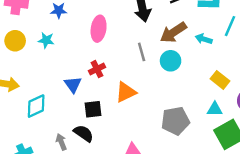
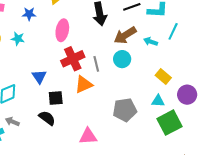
gray line: (142, 52) -> (96, 64), moved
red cross: (97, 69) -> (73, 59), moved, size x1.6
gray arrow: (61, 142) -> (12, 122), moved, turned -48

